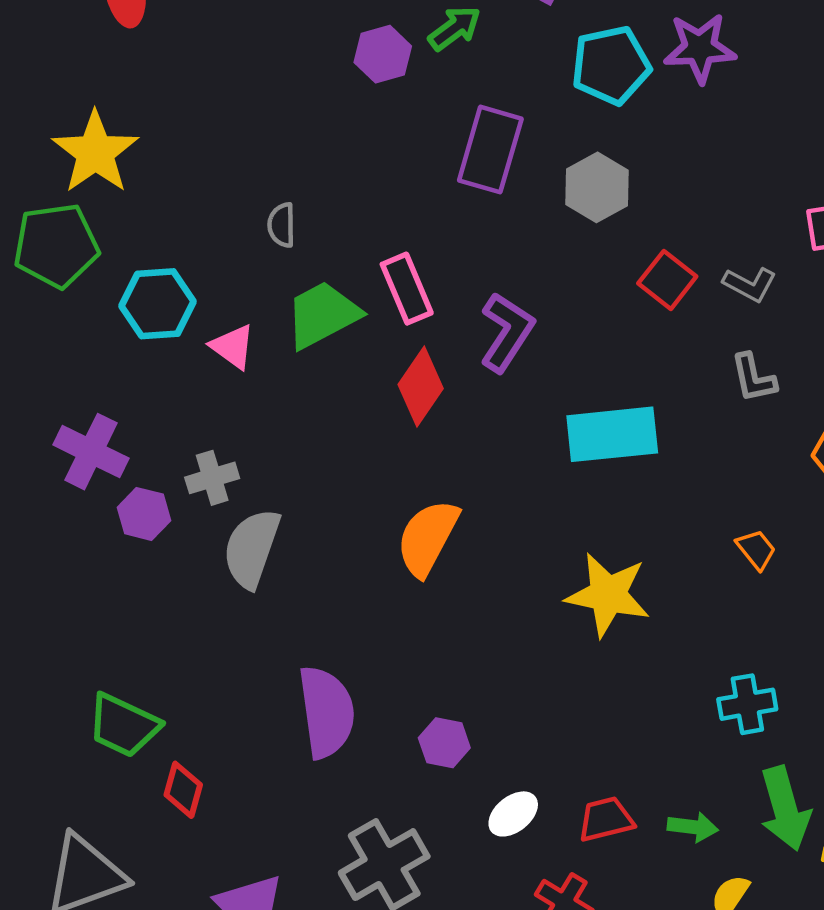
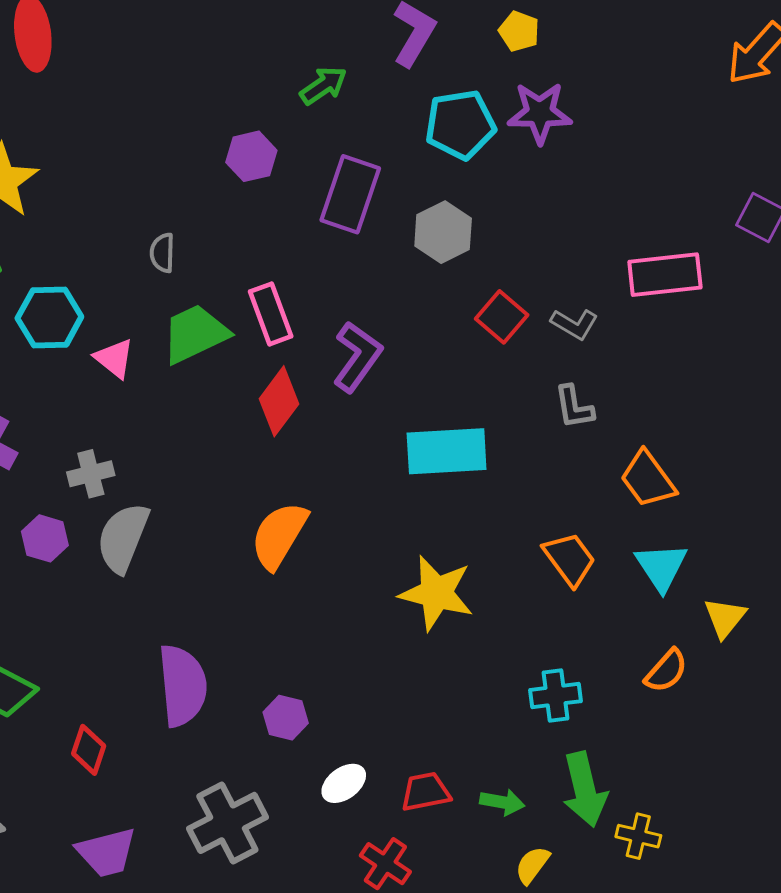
purple hexagon: (383, 54) -> (251, 156), moved
purple hexagon: (144, 514) -> (45, 538), moved
orange trapezoid: (756, 549) -> (569, 559), size x1.5
red diamond: (183, 790) -> (89, 750), moved

